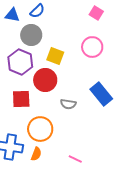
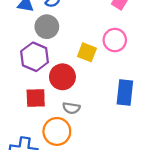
yellow square: (55, 56) -> (87, 52), moved
blue rectangle: (101, 94) -> (125, 92), turned 45
gray semicircle: (68, 104) -> (71, 108), moved

